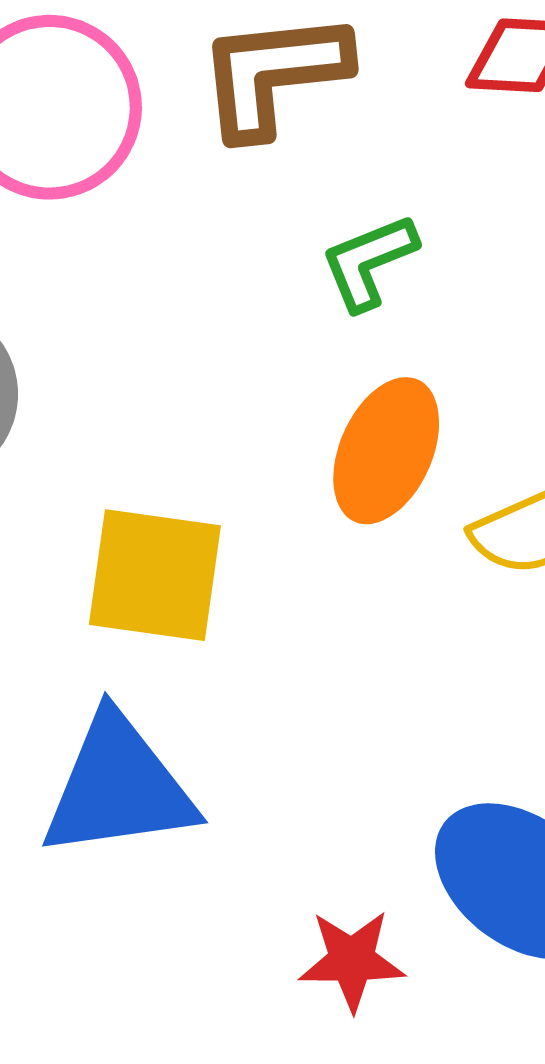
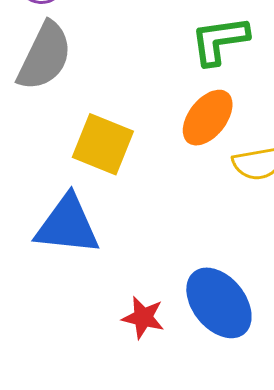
green L-shape: (369, 262) -> (220, 40), size x1.4

